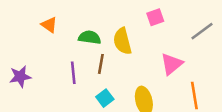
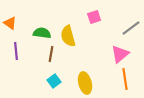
pink triangle: (172, 64) -> (120, 54), moved
purple line: (73, 73) -> (16, 51), moved

